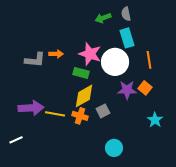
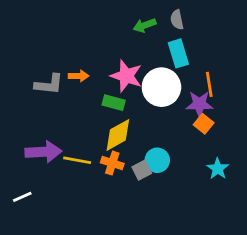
purple star: (127, 90) -> (199, 104), moved
gray square: (103, 111) -> (142, 170), moved
cyan circle: (114, 148) -> (157, 160), moved

